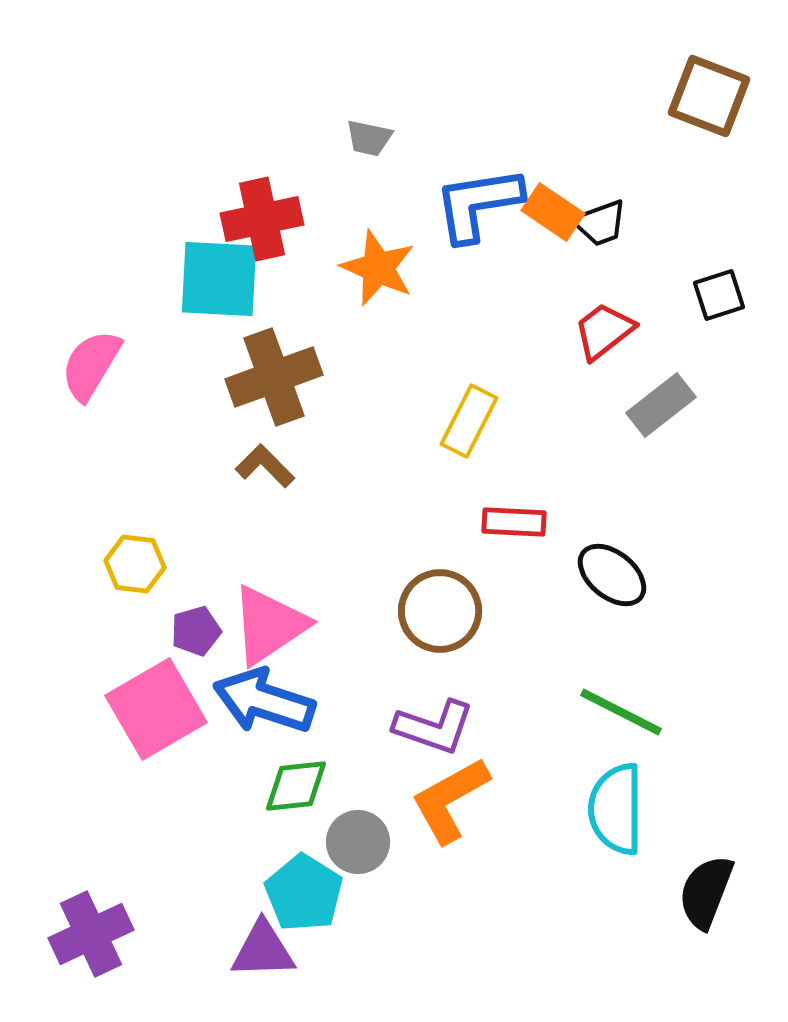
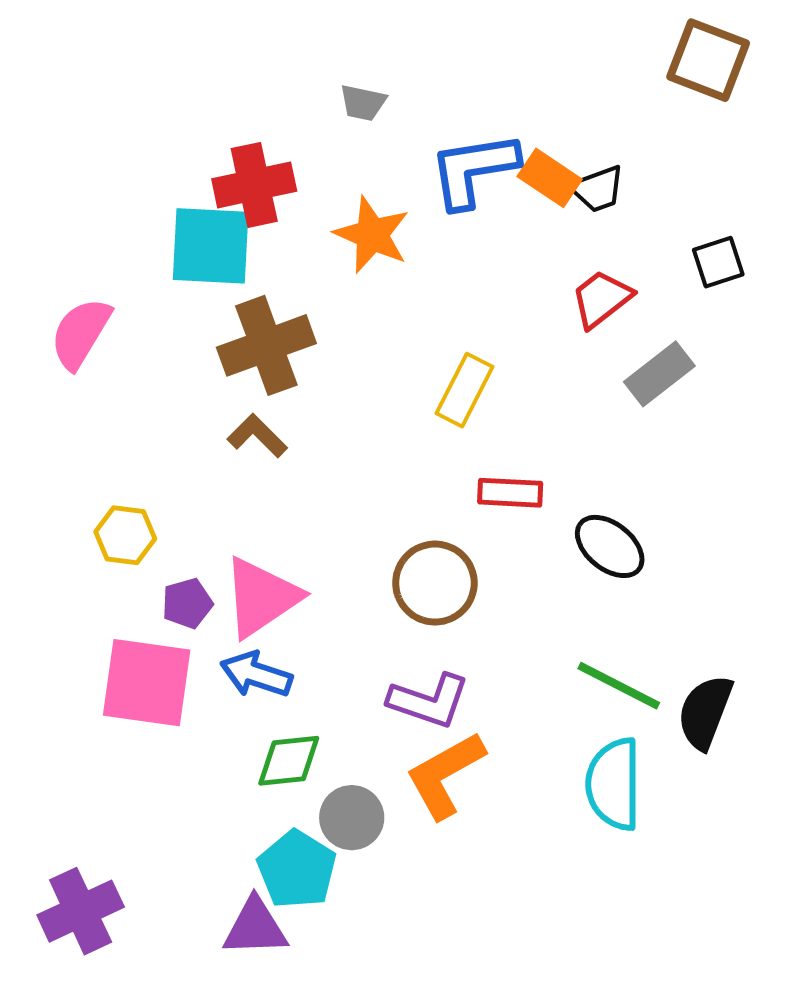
blue arrow: (264, 701) -> (256, 674), size x0.7
pink square: (156, 709) -> (147, 683), turned 38
black semicircle: (706, 892) -> (705, 712), moved

